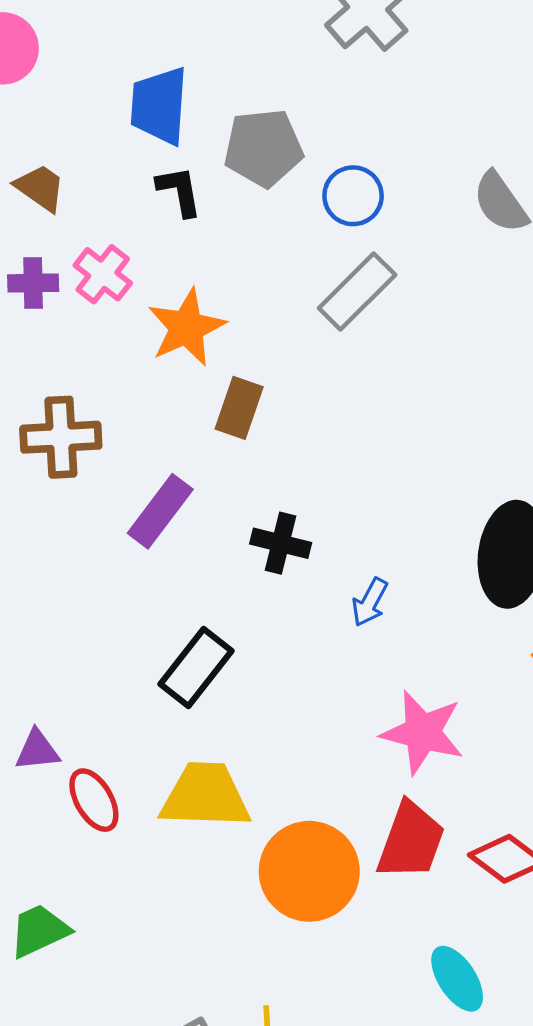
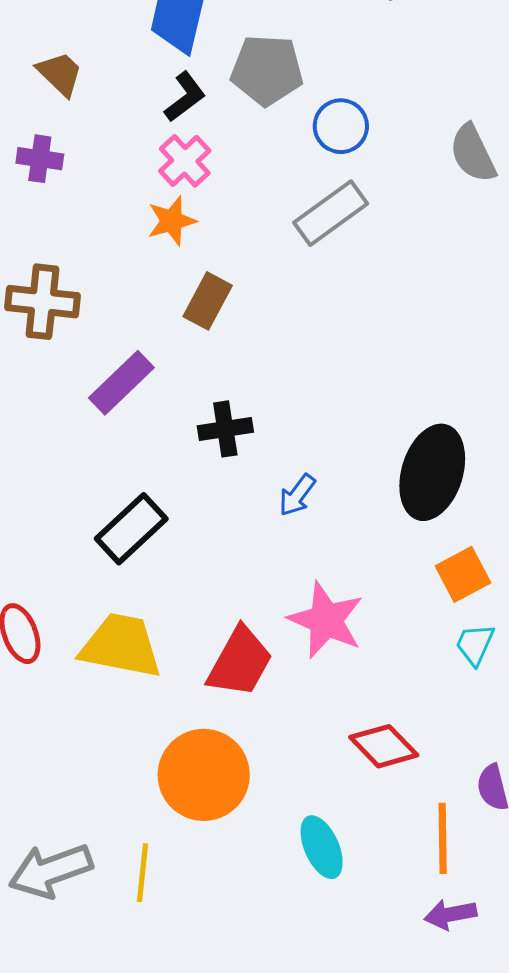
black L-shape: (179, 191) -> (185, 97), turned 54
pink cross: (103, 274) -> (185, 161), moved
orange star: (187, 327) -> (172, 221), size x0.7
black cross: (281, 543) -> (225, 429), turned -32
red trapezoid: (411, 841) -> (240, 662), moved
orange circle: (309, 871) -> (204, 775), moved

